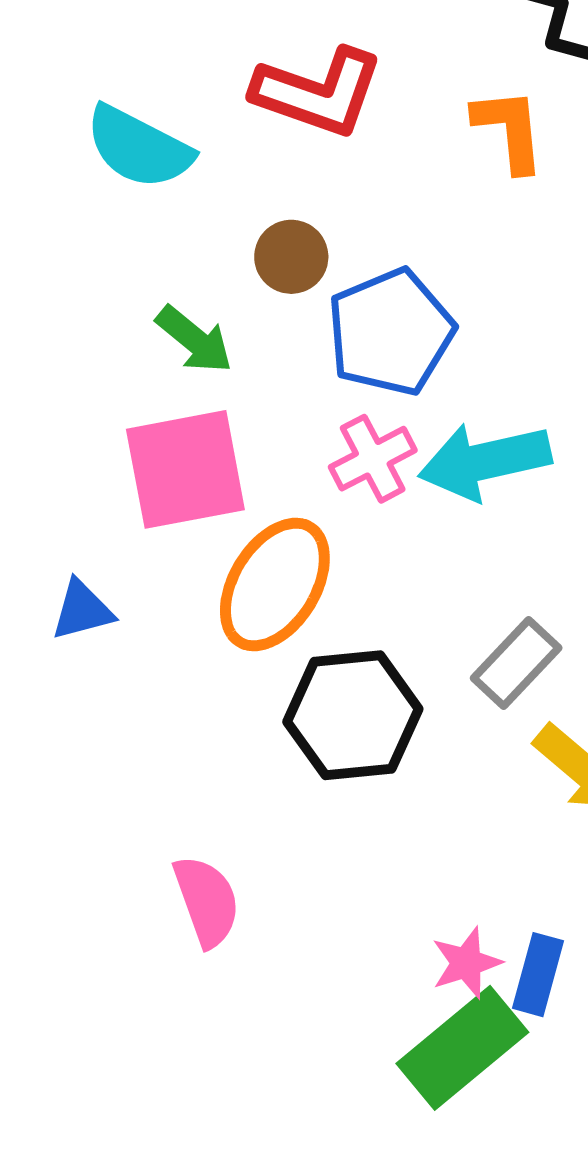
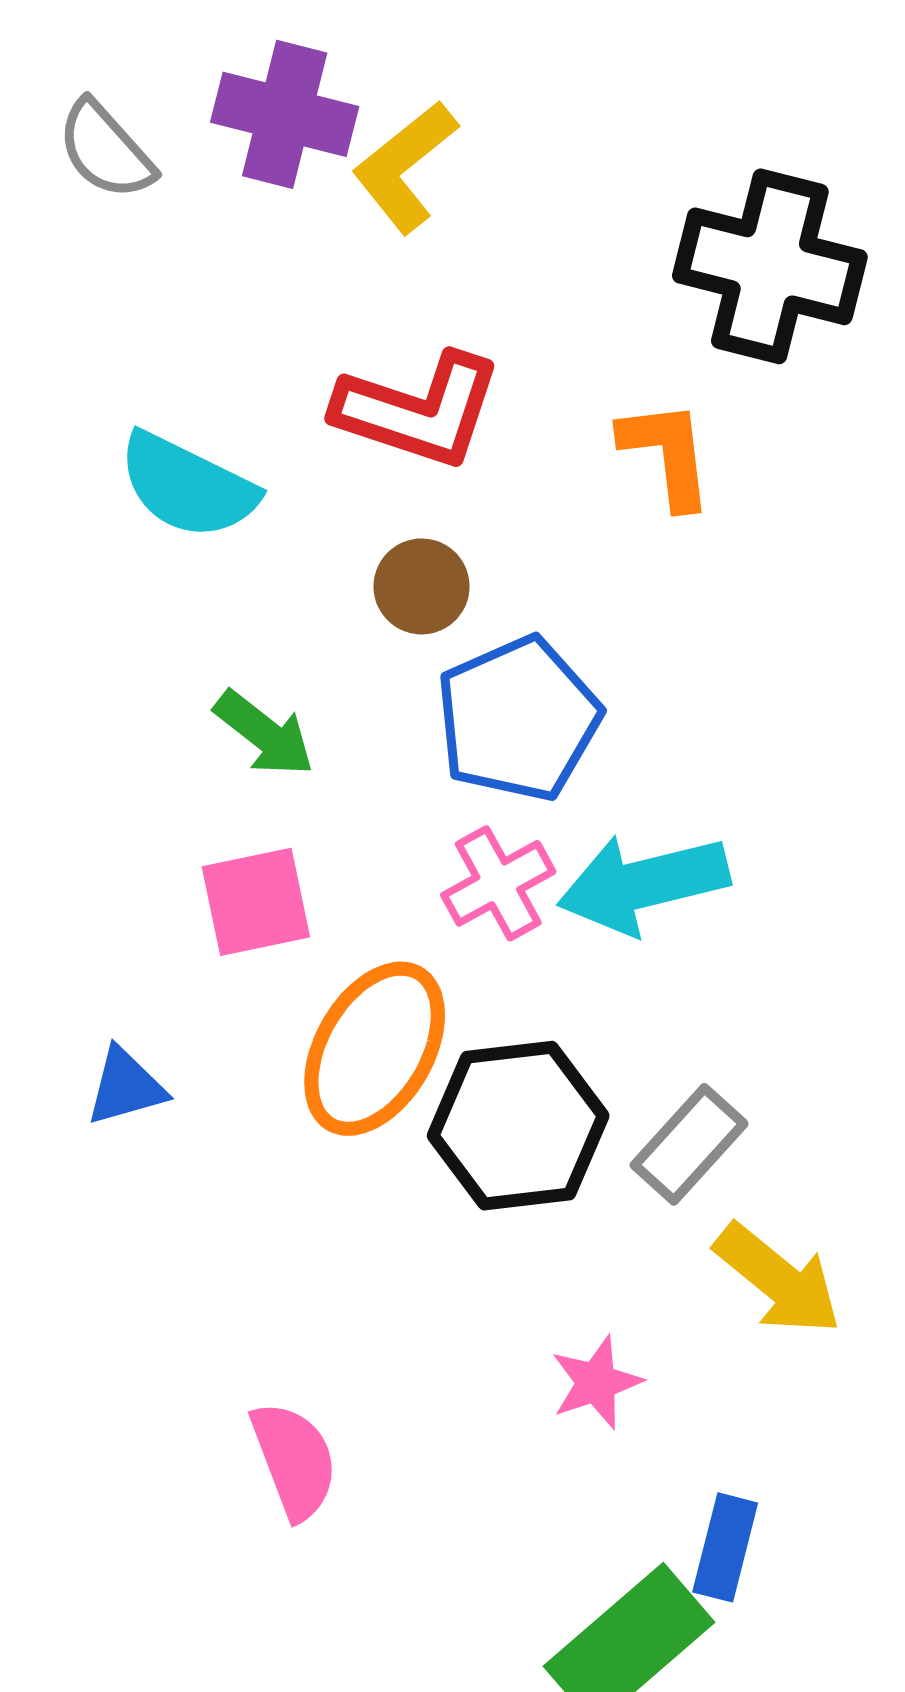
brown circle: (291, 257) -> (422, 586), moved
pink square: (185, 469) -> (256, 902), size x0.7
black hexagon: (353, 715) -> (518, 1126), moved
pink star: (466, 963) -> (596, 1382), moved

